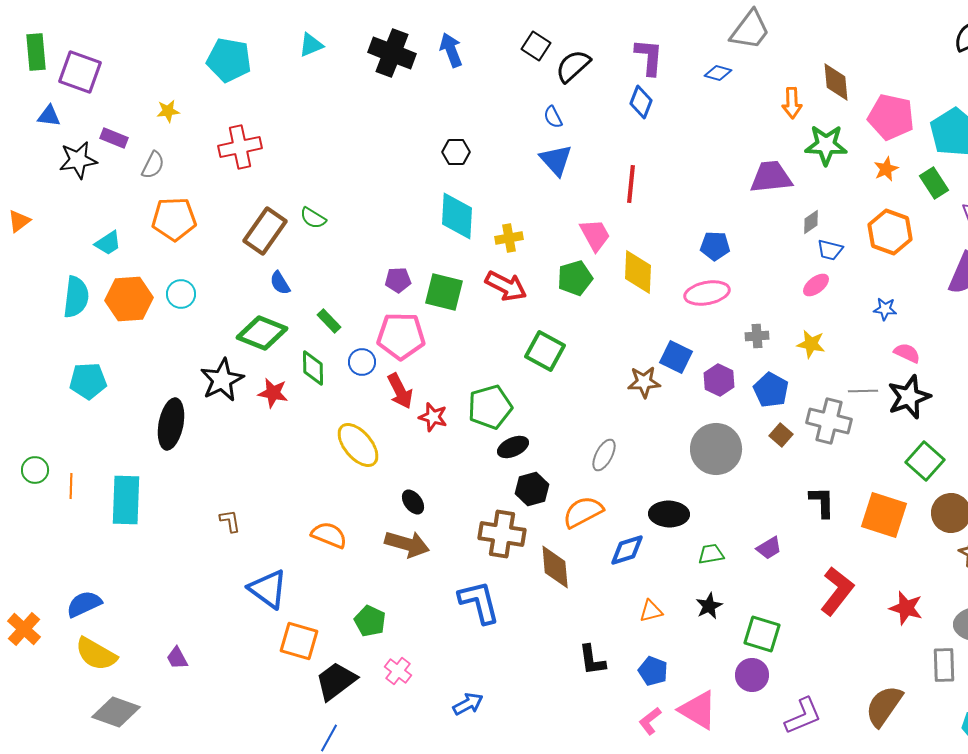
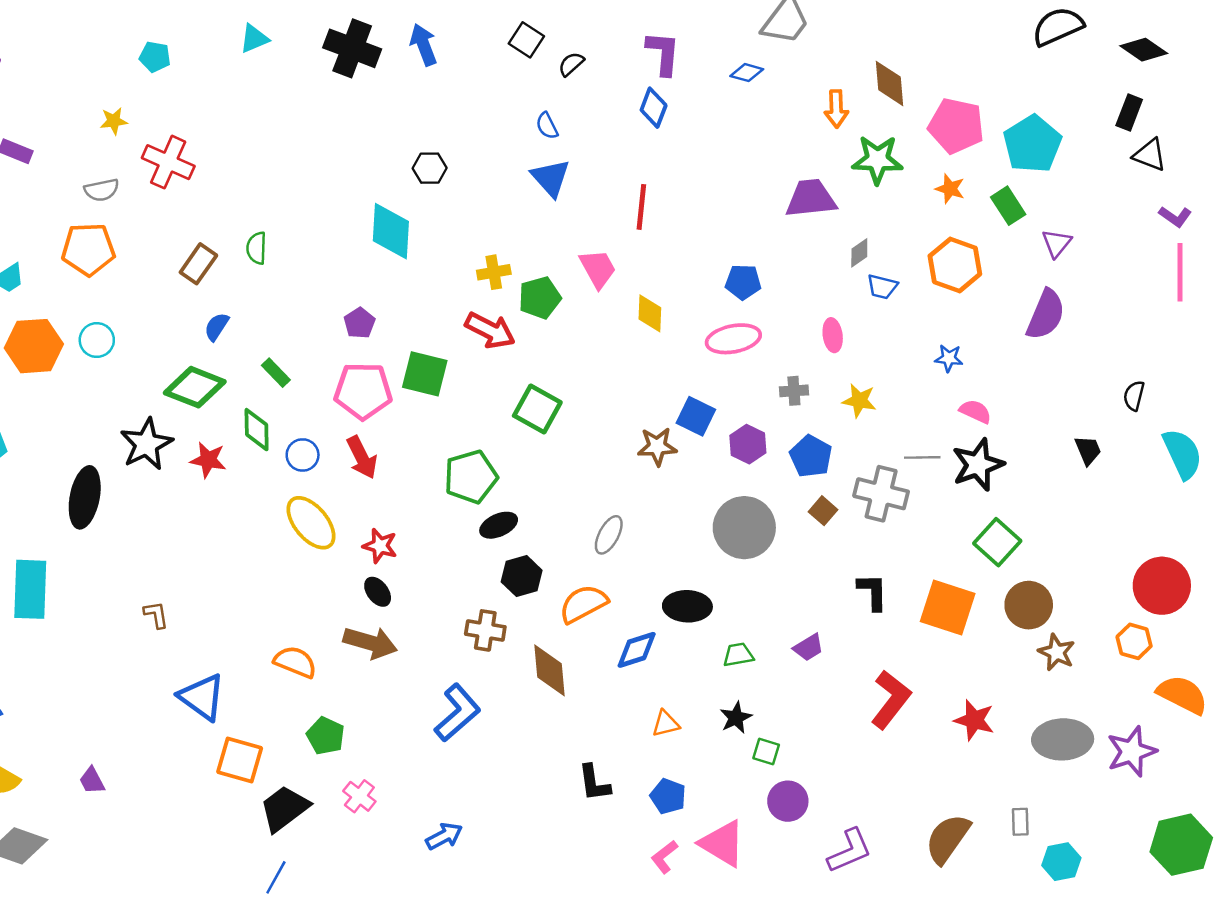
cyan pentagon: (229, 60) -> (155, 57), size x0.6
black semicircle: (573, 66) -> (571, 64), size x0.6
yellow star: (168, 111) -> (114, 121), moved
red cross: (240, 147) -> (168, 162), turned 36
gray semicircle: (153, 165) -> (102, 190), moved, turned 52
orange star: (886, 169) -> (950, 189), turned -30
cyan diamond: (457, 216) -> (391, 231), moved
green semicircle: (313, 218) -> (257, 248), turned 60
brown rectangle: (265, 231) -> (198, 264), size x0.7
yellow diamond: (638, 272) -> (650, 313), size x0.7
green pentagon: (575, 278) -> (540, 298), moved
purple pentagon: (398, 280) -> (359, 323), turned -30
blue semicircle: (280, 283) -> (217, 327), turned 65
pink ellipse: (816, 285) -> (833, 335), moved, turned -60
green square: (444, 292) -> (425, 374), moved
blue circle: (362, 362) -> (303, 455), moved
red star: (433, 417) -> (380, 546), moved
brown cross: (502, 534) -> (485, 630), size x0.7
orange semicircle: (329, 535) -> (295, 662), moved
blue L-shape: (479, 602) -> (457, 713), turned 63
green square: (762, 634) -> (766, 752), moved, size x0.6
gray rectangle: (944, 665) -> (1020, 822), moved, size x0.7

